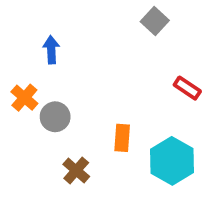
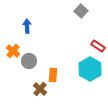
orange rectangle: (122, 138) -> (53, 75), moved
cyan hexagon: (172, 161) -> (90, 69), moved

